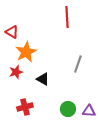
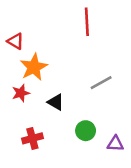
gray line: (78, 64) -> (101, 83), turned 42
green circle: (68, 109) -> (86, 131), moved

